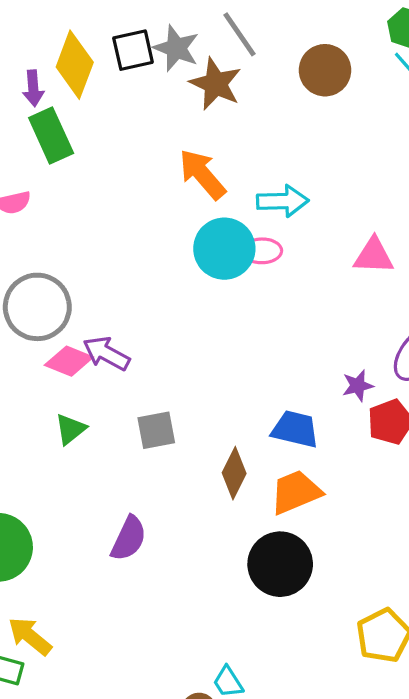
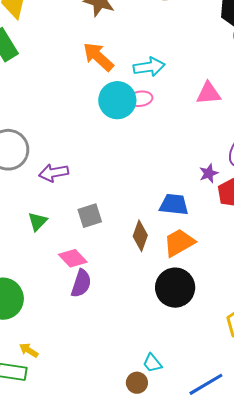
purple arrow: (106, 353) -> (54, 173), turned -32
pink diamond: (69, 361) -> (73, 258), moved, turned 32
yellow arrow: (30, 636) -> (29, 350), size x0.7

